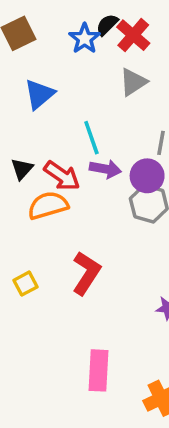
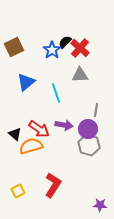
gray triangle: (133, 82) -> (80, 75), turned 30
cyan line: (91, 138) -> (56, 93), moved
black triangle: (22, 169) -> (15, 134), moved, turned -32

